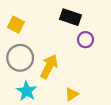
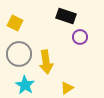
yellow arrow: (49, 66) -> (46, 62), turned 145

